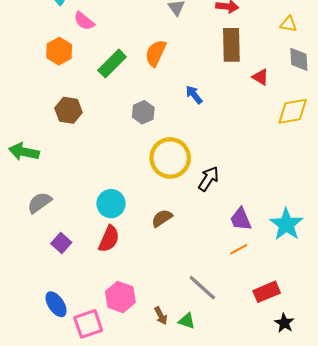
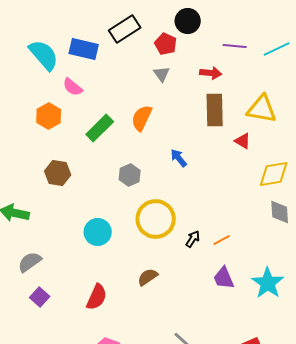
yellow triangle: (288, 24) -> (262, 109), moved, size x1.8
gray diamond: (299, 59) -> (280, 212), moved
black arrow: (209, 179) -> (193, 239), size x0.7
cyan circle: (111, 204) -> (98, 232), moved
purple square: (61, 243) -> (40, 297), moved
orange line: (239, 249) -> (222, 240), moved

